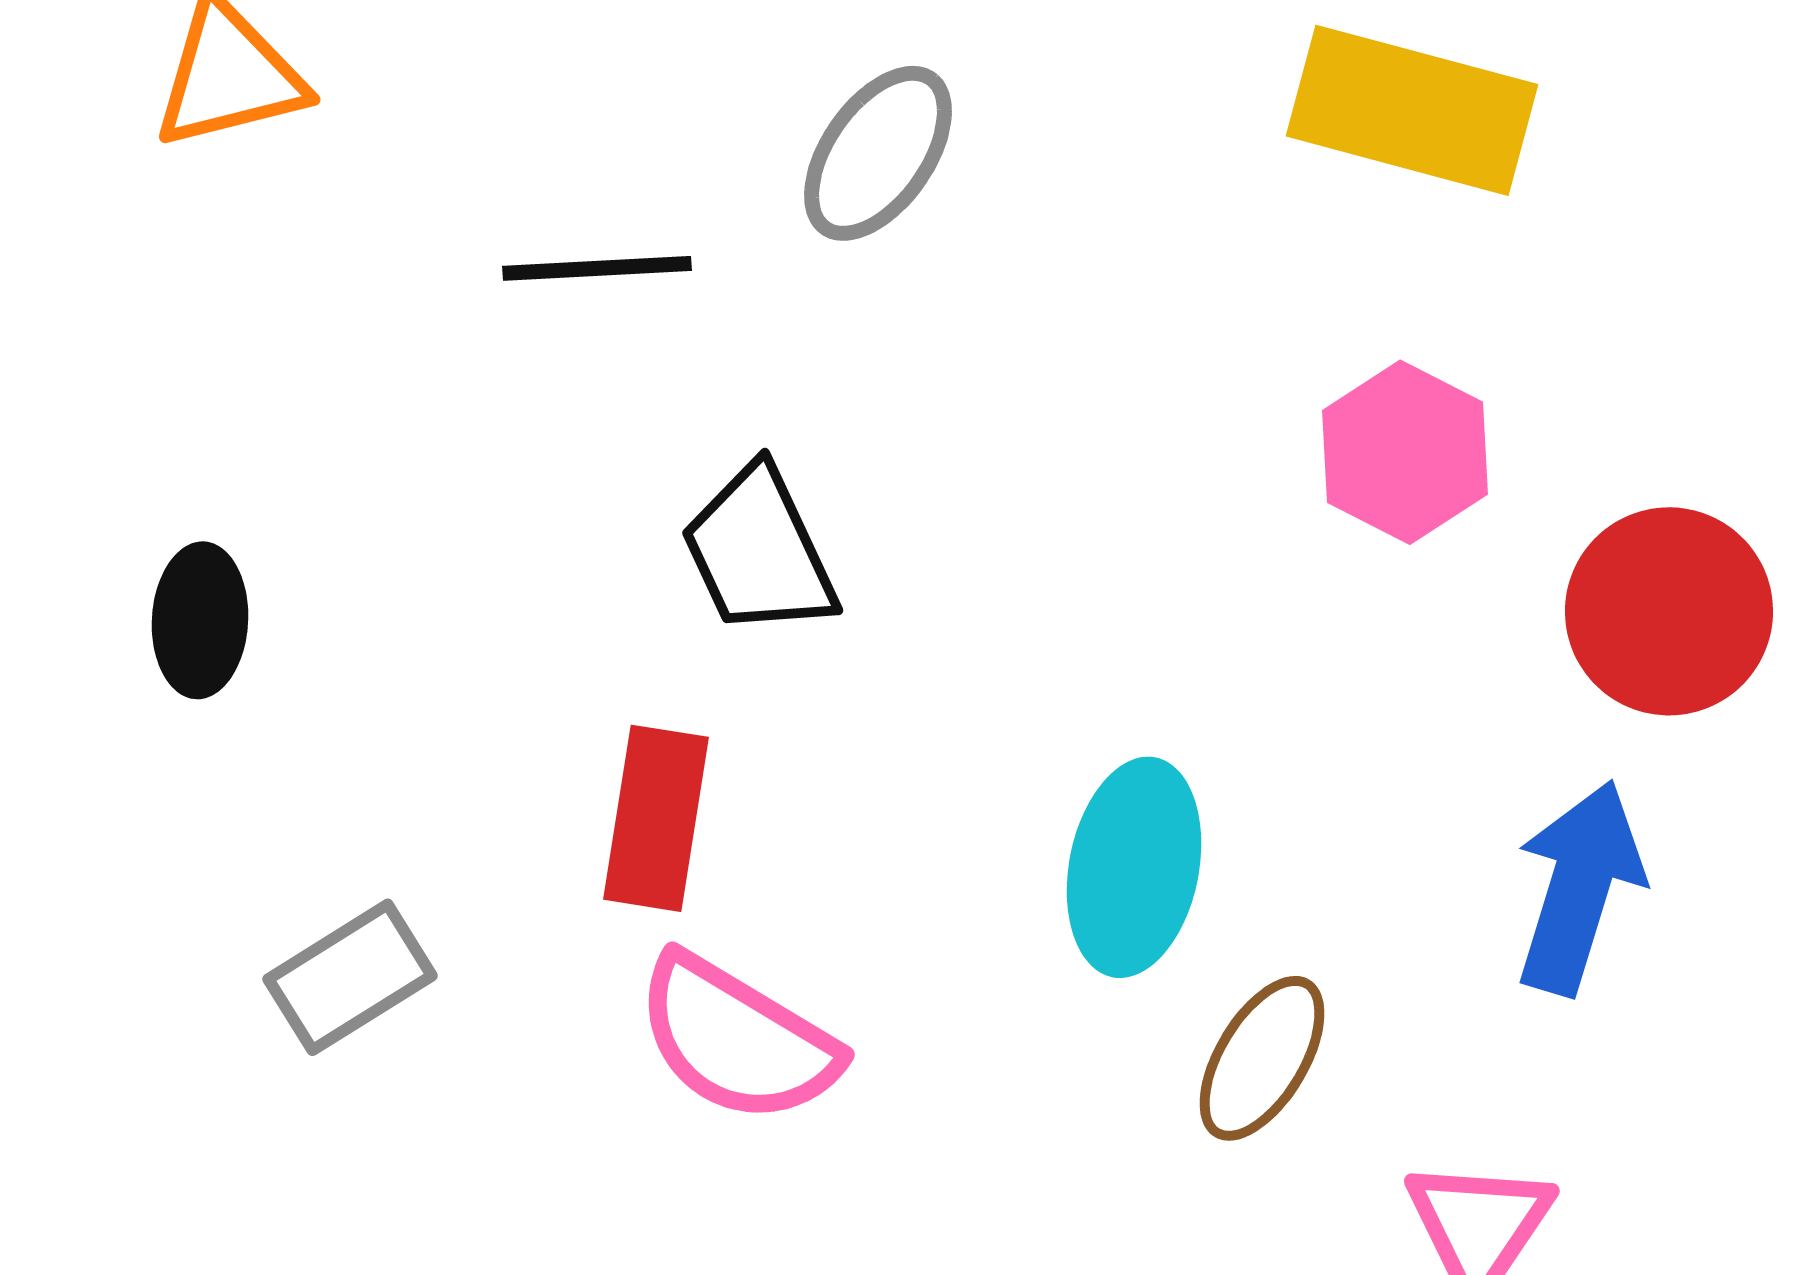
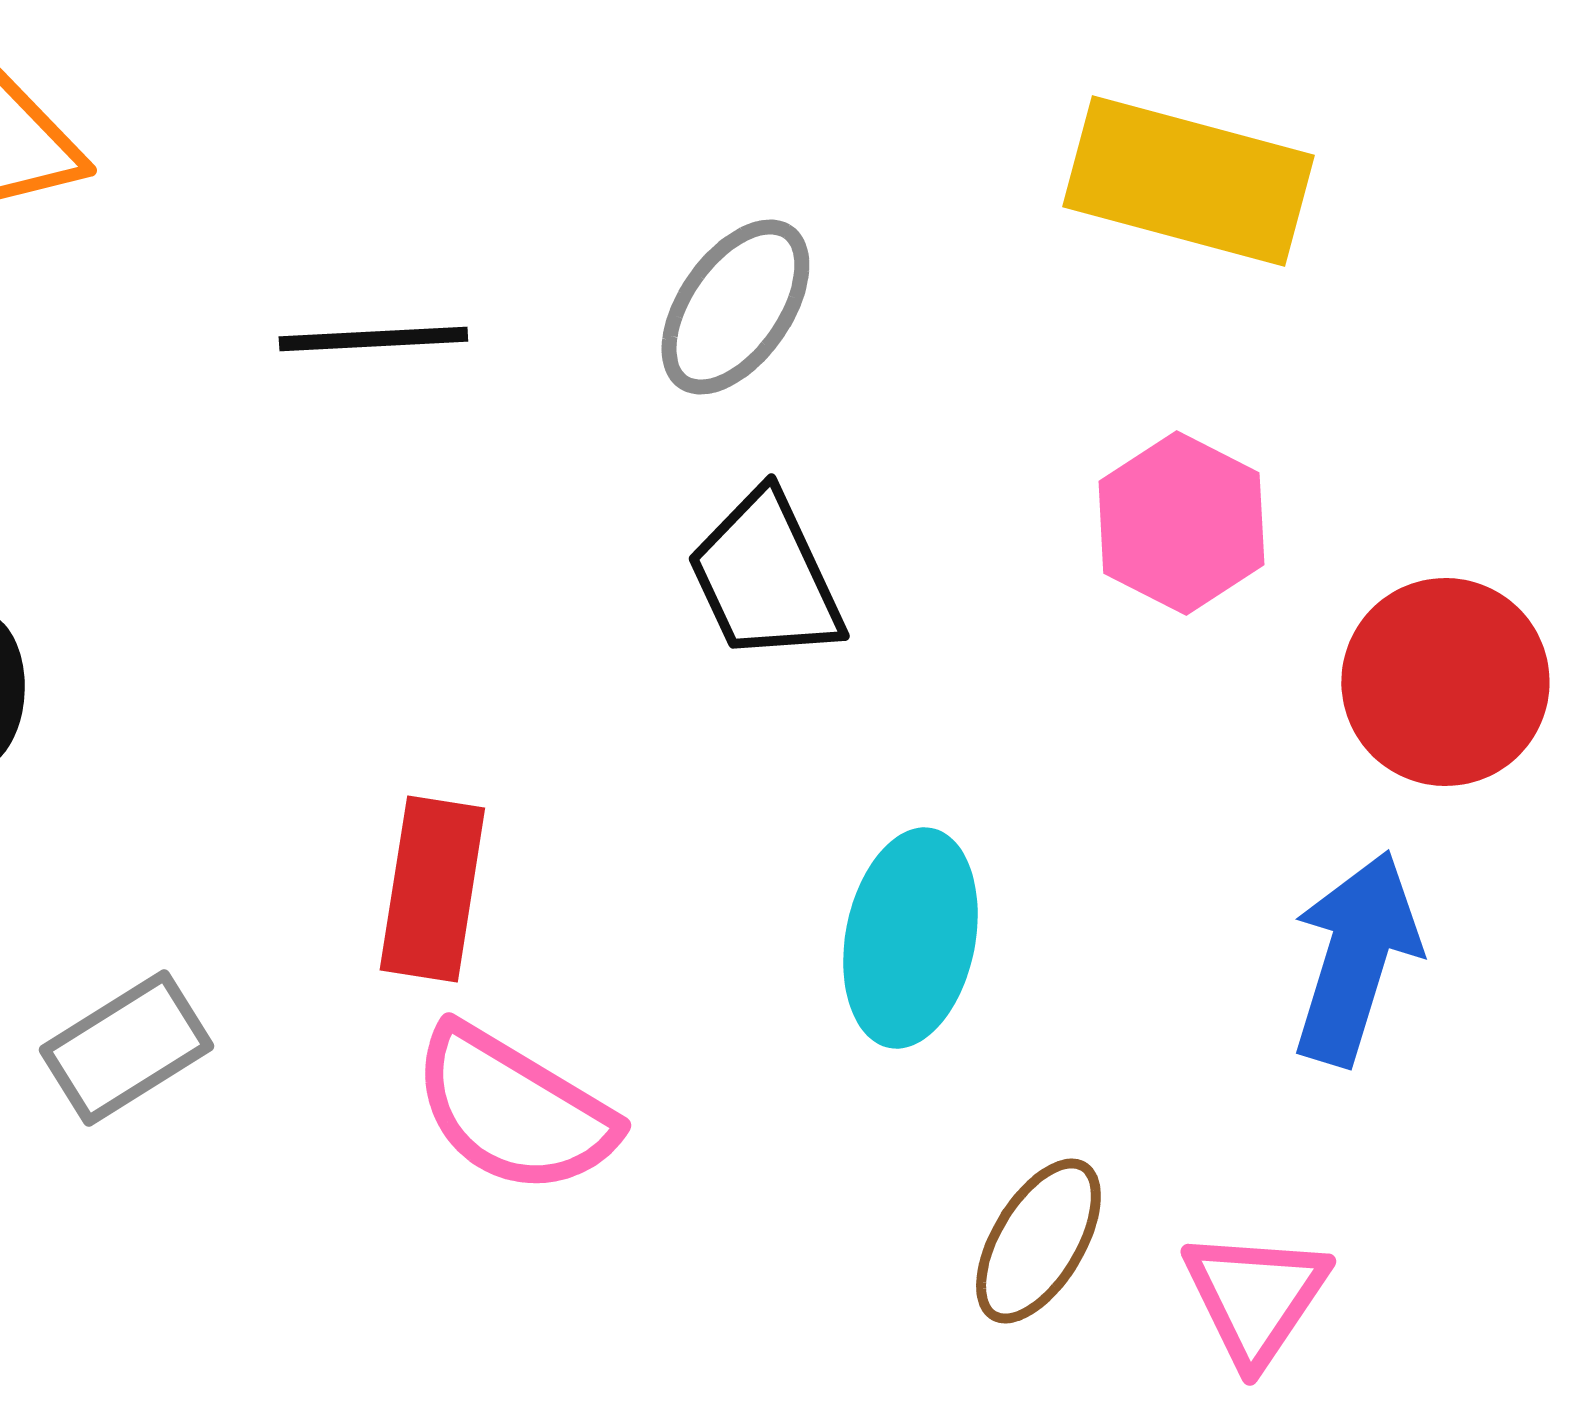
gray ellipse: (878, 153) -> (735, 307), moved
black trapezoid: (759, 551) -> (765, 577), moved
brown ellipse: (1262, 1058) -> (1038, 1241), moved

